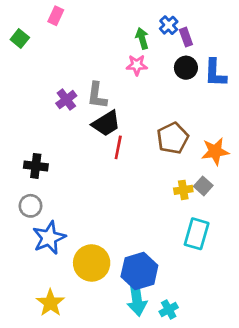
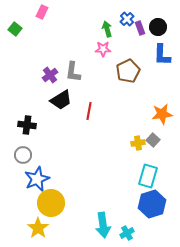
black circle: (186, 68) -> (158, 27), moved
black trapezoid: (106, 123) -> (61, 100), moved
brown pentagon: (173, 138) -> (128, 71), moved
yellow circle: (92, 263) -> (51, 203), moved
blue hexagon: (139, 271) -> (152, 204), moved

